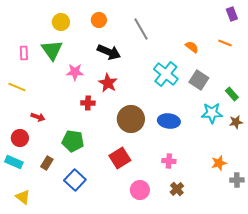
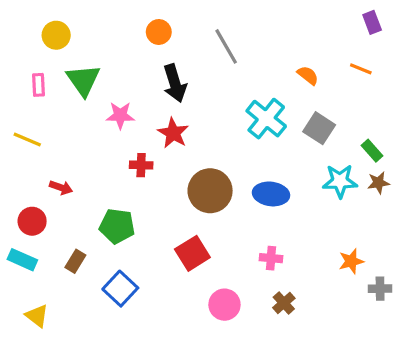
yellow circle: (61, 22) -> (56, 35), moved
black arrow: (109, 52) -> (175, 83), turned 50
brown star: (236, 122) -> (378, 183), moved

